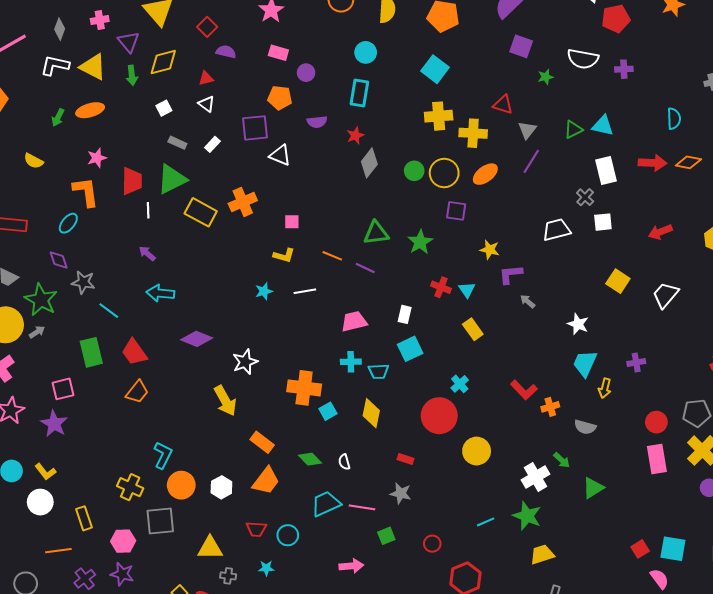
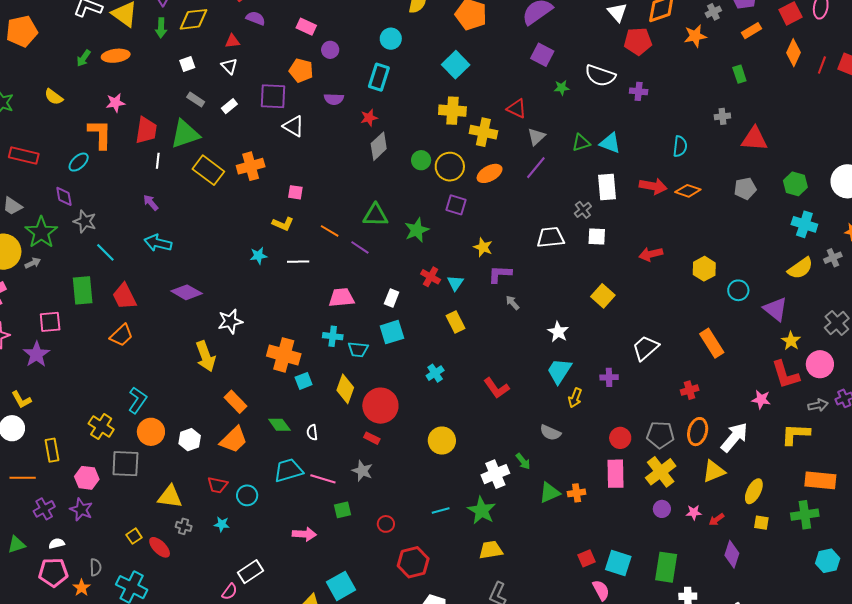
white trapezoid: (665, 295) -> (645, 348), moved
orange cross: (550, 407) -> (577, 493), moved
red circle: (439, 416) -> (380, 406), moved

